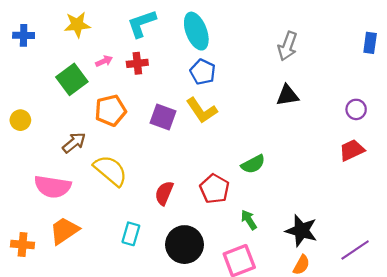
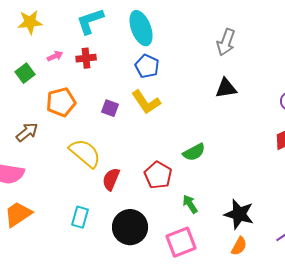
green square: (72, 79) -> (25, 73), size x0.7
purple square: (163, 117) -> (110, 108), size x0.7
yellow semicircle: (110, 171) -> (85, 153), moved

